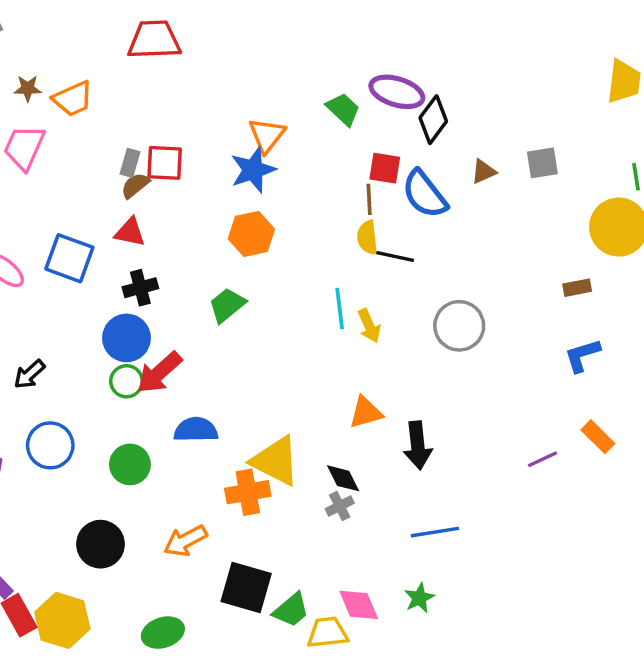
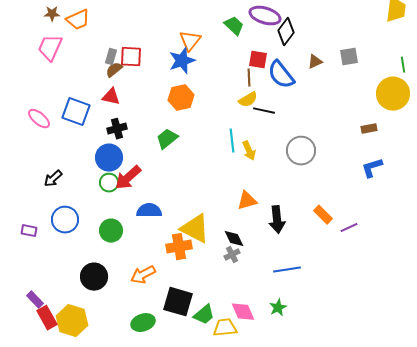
yellow semicircle: (367, 237) -> (248, 100), turned -114
orange rectangle: (598, 437) -> (323, 215), moved
green ellipse: (163, 633) -> (143, 323), moved

